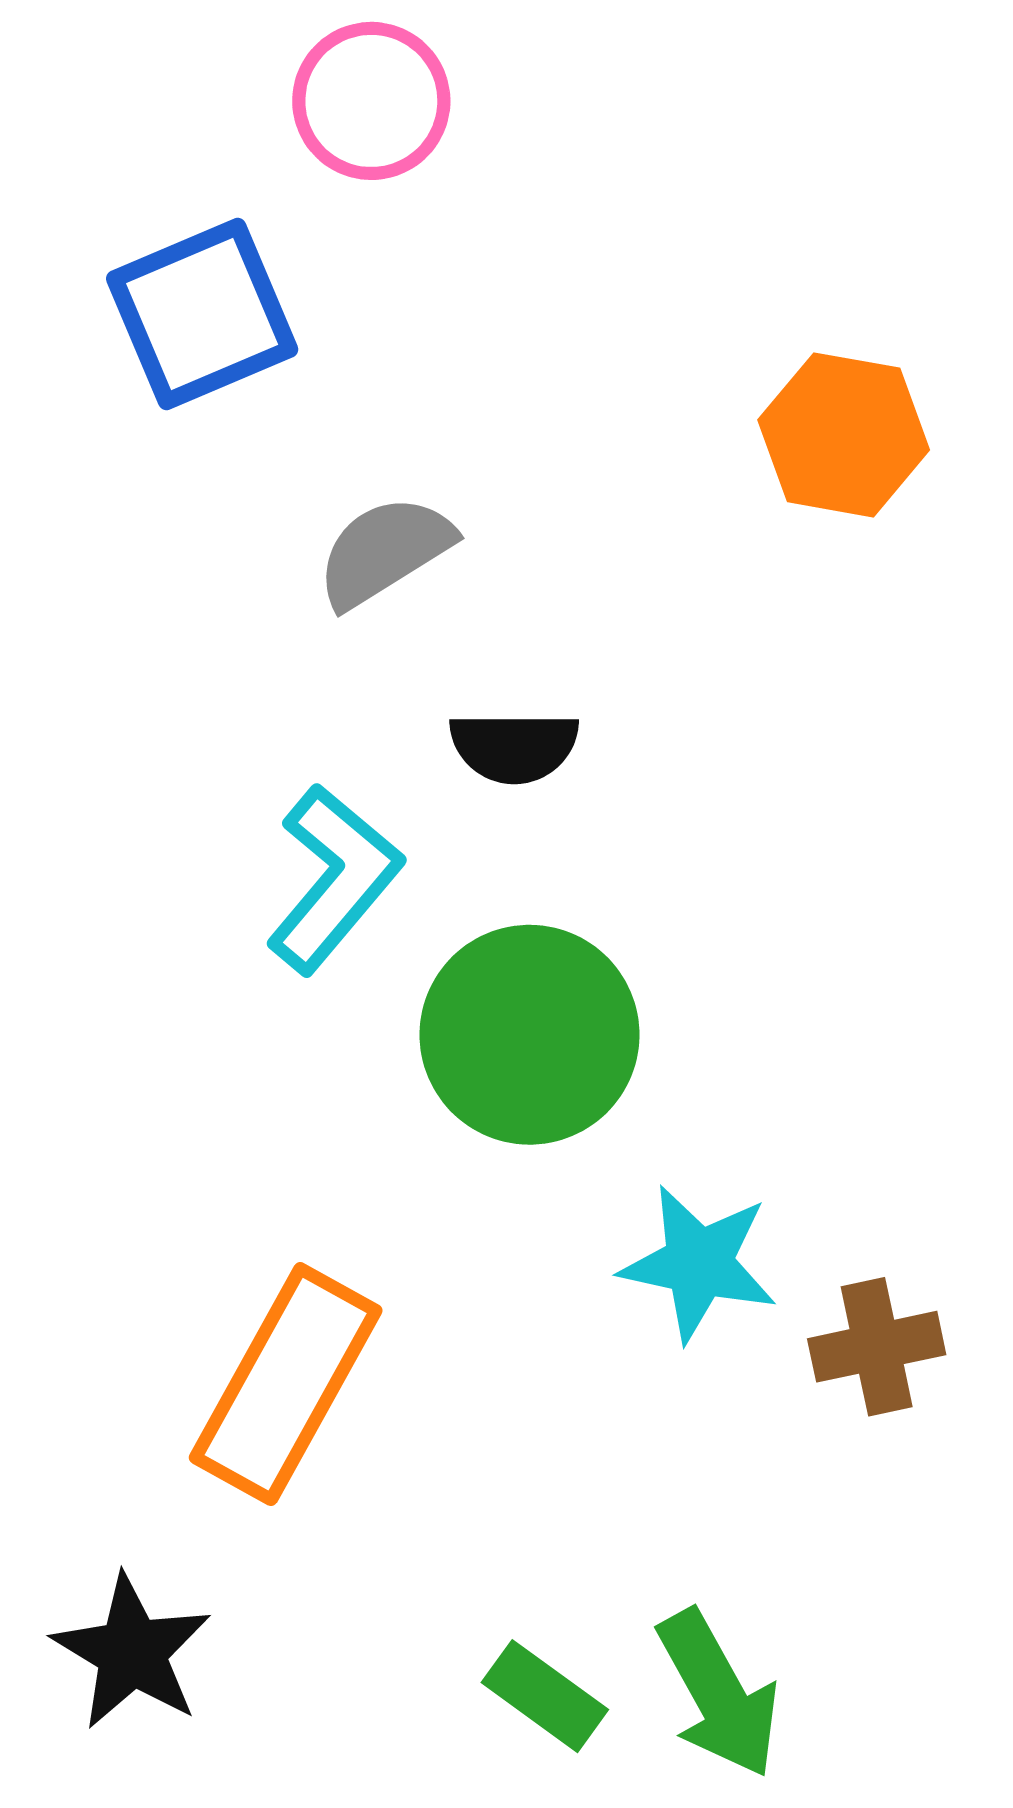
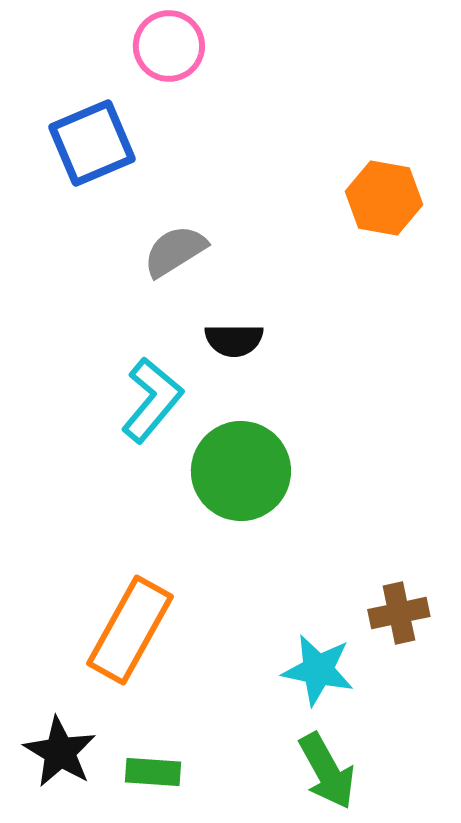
cyan star: (699, 1263) -> (318, 670), moved
green rectangle: (545, 1696) -> (153, 772), moved, turned -32

